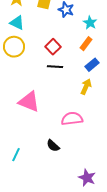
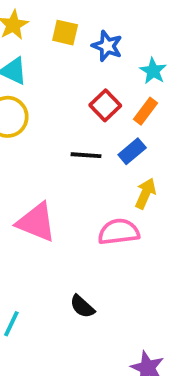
red square: (53, 47) -> (105, 105), moved
blue rectangle: (92, 65) -> (132, 151), moved
pink semicircle: (72, 119) -> (119, 232), moved

